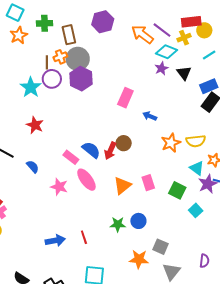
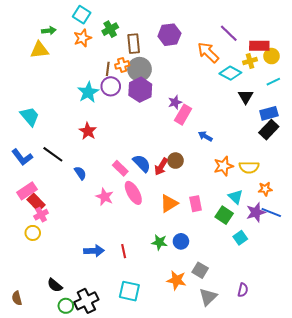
green cross: (44, 23) -> (110, 29), turned -35
purple line: (162, 30) -> (229, 33), moved
purple star: (161, 68) -> (175, 102), moved
cyan triangle: (197, 168) -> (236, 197), moved

